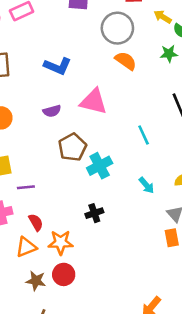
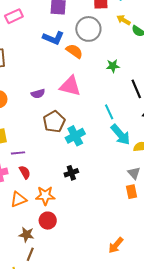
green star: (169, 54) -> (113, 66), moved
orange semicircle: (126, 61) -> (74, 51), moved
blue L-shape: (58, 66) -> (53, 38), moved
cyan arrow: (146, 185) -> (120, 135), moved, size x1.6
red semicircle: (36, 222) -> (25, 172), moved
brown star: (36, 281) -> (26, 235), moved

